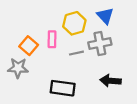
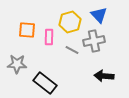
orange square: (29, 46) -> (27, 30), moved, turned -36
gray line: (76, 53) -> (72, 50), turned 40
black rectangle: (63, 88) -> (45, 83), moved, turned 30

